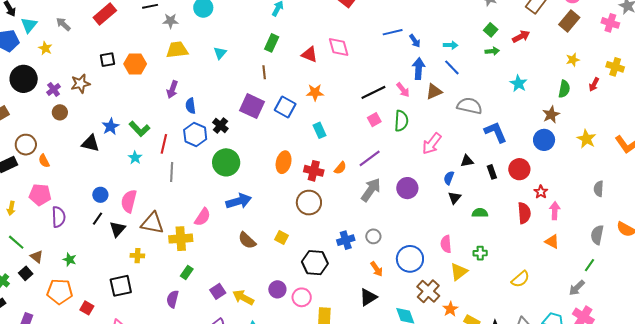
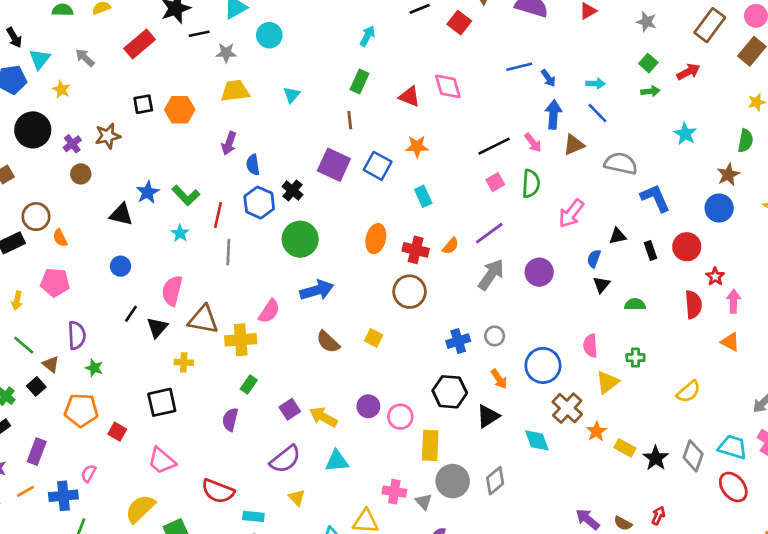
blue circle: (100, 195) -> (120, 266), moved
purple semicircle: (58, 217) -> (77, 335), moved
black hexagon: (315, 263) -> (450, 392), moved

